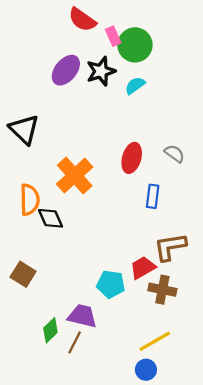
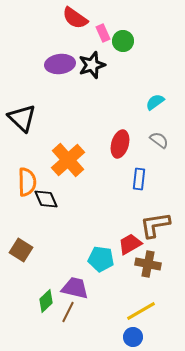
green circle: (135, 45) -> (123, 41), size x0.7
purple ellipse: (66, 70) -> (60, 64), turned 44
cyan semicircle: (135, 86) -> (155, 102), moved

